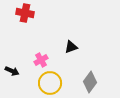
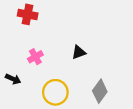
pink cross: (41, 60) -> (35, 57), moved

